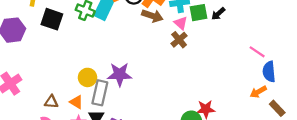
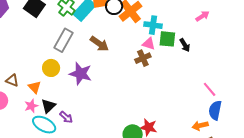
black arrow: (218, 14) -> (185, 45), turned -96
brown arrow: (152, 16) -> (99, 44), moved
pink triangle: (181, 23) -> (149, 44), turned -40
gray rectangle: (100, 93) -> (64, 40), moved

